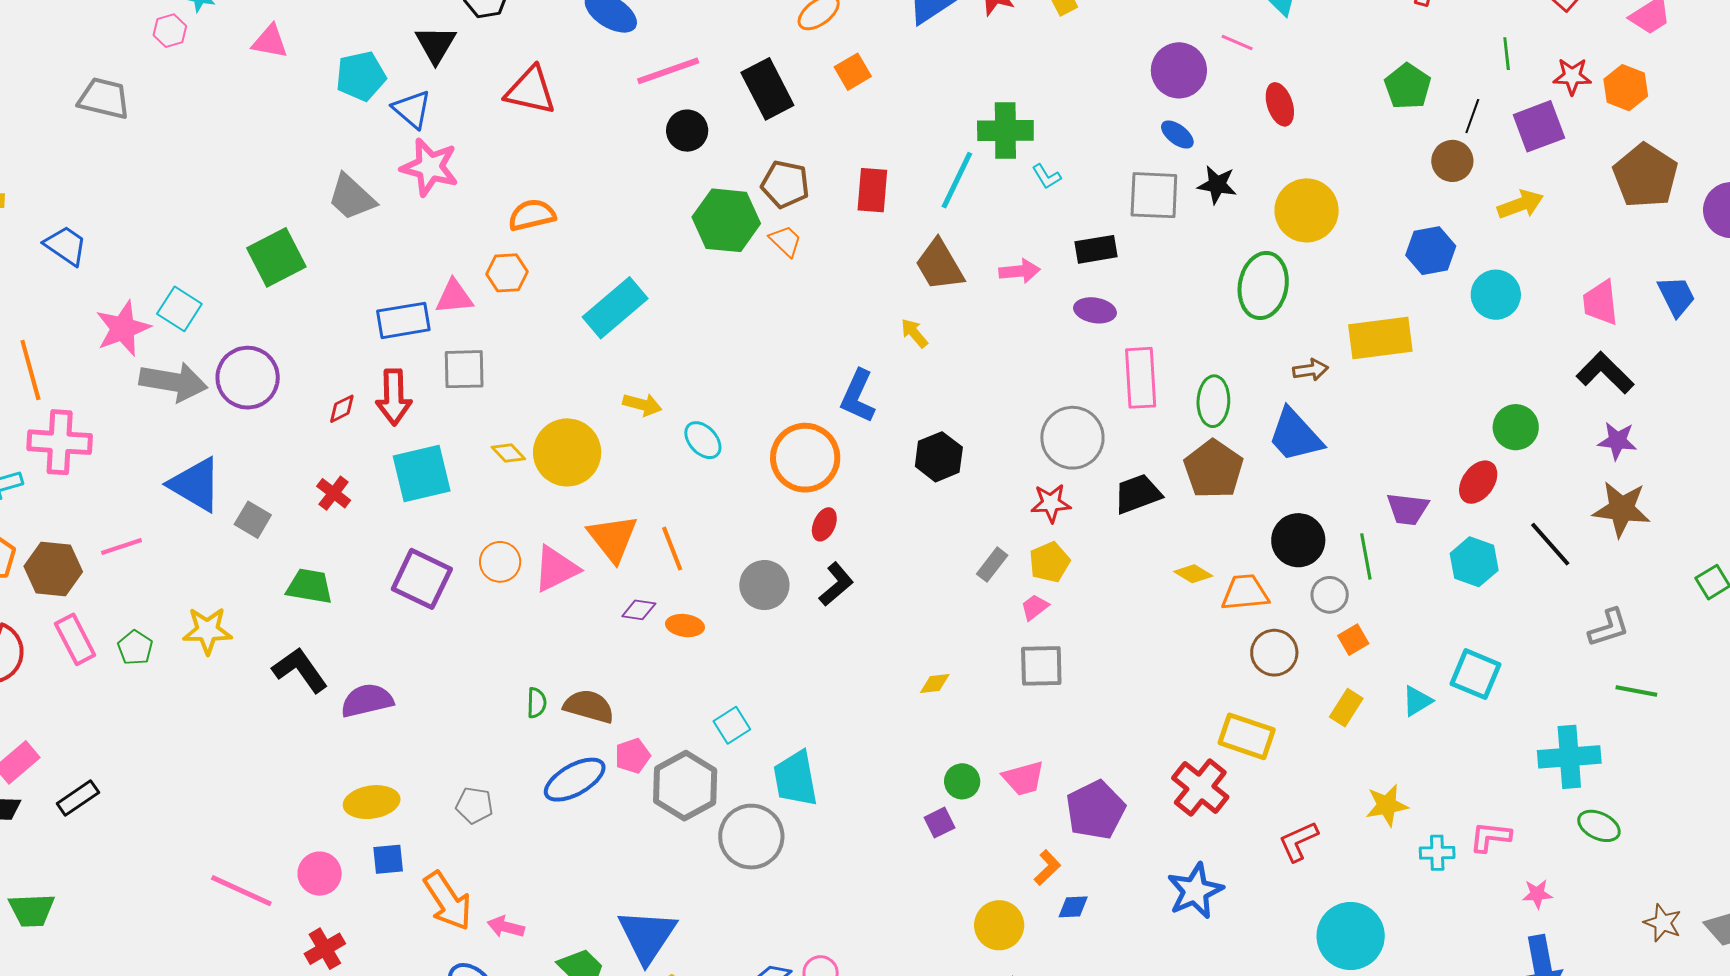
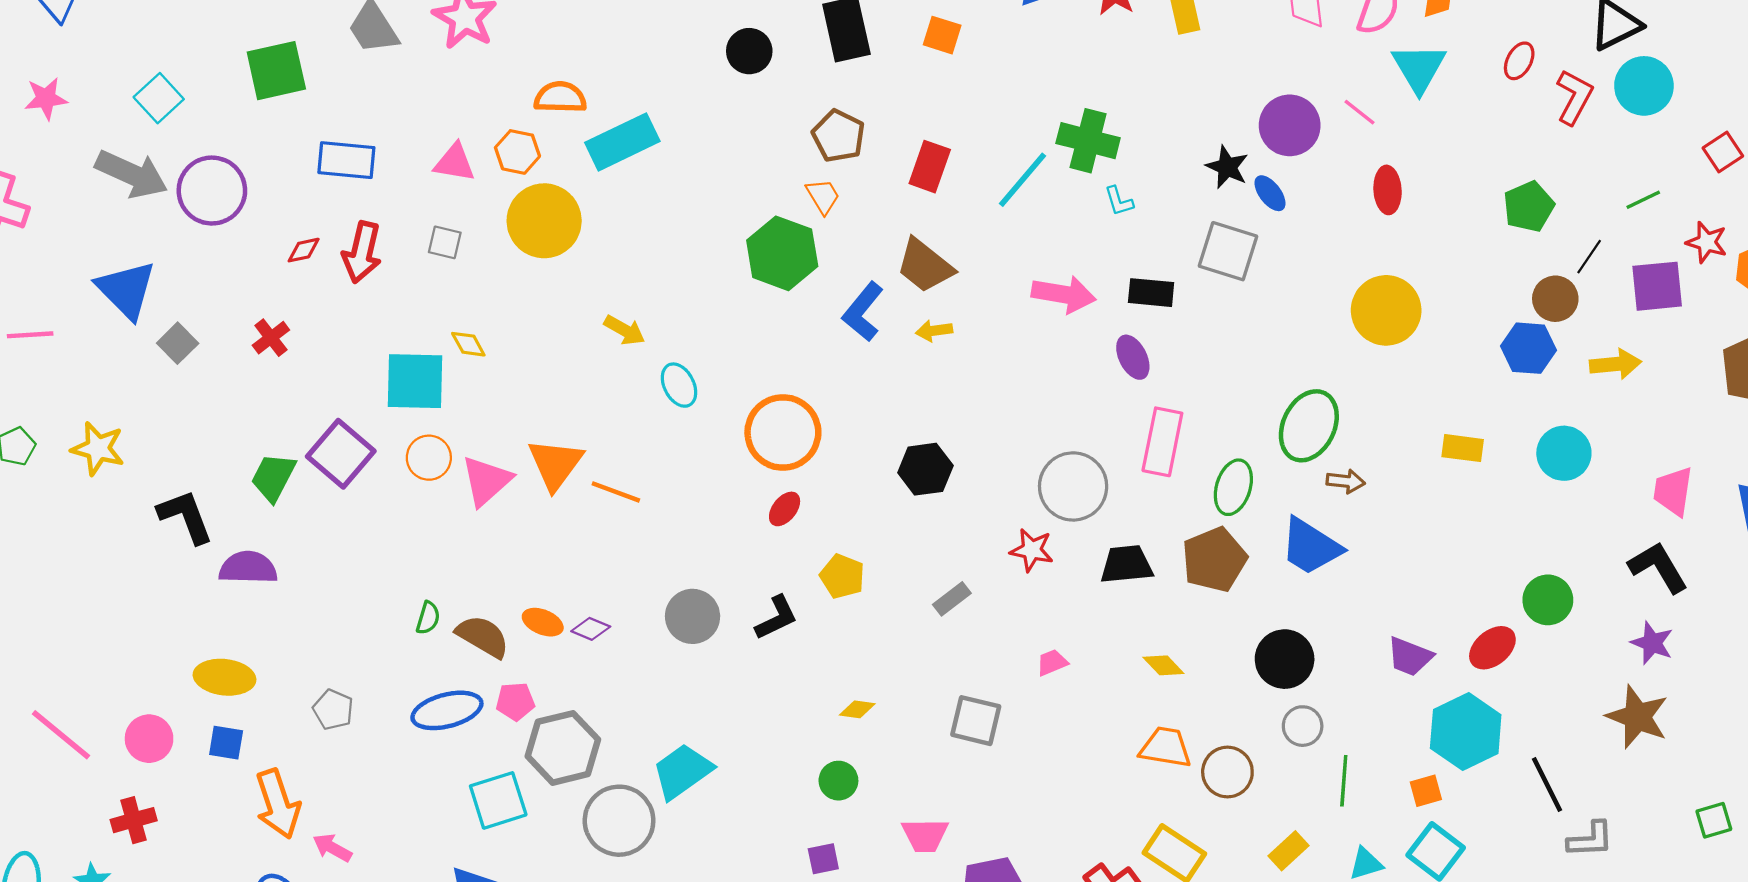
green line: (1507, 54) -> (1643, 200), turned 56
orange square: (853, 72) -> (942, 35), turned 33
black star: (1217, 185) -> (1227, 167), moved
green hexagon: (726, 220) -> (782, 253), moved
blue hexagon: (1431, 251) -> (1529, 348), moved
brown trapezoid: (940, 265) -> (925, 266), moved, turned -36
pink arrow: (1020, 271) -> (1064, 294), size x1.4
green ellipse: (1263, 286) -> (1309, 426), moved
cyan rectangle: (615, 308) -> (622, 142), moved
purple ellipse: (1095, 310) -> (1133, 357), turned 39
blue rectangle: (403, 320) -> (346, 160), moved
pink star: (123, 328) -> (46, 99), moved, size x0.7
yellow arrow: (914, 333) -> (934, 331), turned -72
yellow rectangle: (1380, 338) -> (1463, 448), moved, size x0.6
gray square: (464, 369) -> (445, 242), size x0.7
blue L-shape: (858, 396) -> (863, 312), moved
blue trapezoid: (1295, 435) -> (1311, 547), turned -30
yellow circle: (567, 452) -> (544, 221), moved
cyan square: (422, 474) -> (415, 381), moved
black line: (1550, 544) -> (1547, 785), moved
orange line: (672, 549) -> (616, 492), turned -63
green line: (1366, 556) -> (1344, 781), moved
yellow pentagon: (1049, 562) -> (842, 576), moved, turned 30
cyan hexagon: (1474, 562) -> (1466, 731), size x1.4
pink triangle: (556, 569) -> (486, 481), turned -30
black L-shape: (836, 584) -> (776, 618), moved
gray circle: (764, 585) -> (693, 616), moved
green trapezoid: (310, 586) -> (273, 477), moved, turned -87
orange trapezoid: (1245, 593) -> (1166, 747), moved
pink trapezoid: (1035, 607) -> (1052, 663), moved
purple diamond: (639, 610) -> (591, 629), moved
orange ellipse: (685, 626) -> (543, 622), moved
orange square: (1353, 640) -> (1426, 791), moved
cyan square: (732, 725) -> (498, 800), moved, size x1.5
cyan trapezoid: (795, 779) -> (682, 771), turned 50
green circle: (962, 781) -> (838, 781), moved

